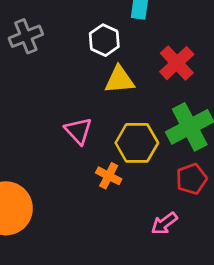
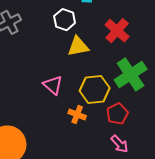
red pentagon: (191, 179) -> (117, 114), moved
pink arrow: (164, 223) -> (120, 144), turned -90

